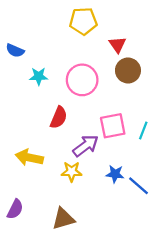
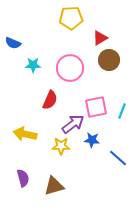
red triangle: (117, 45) -> (100, 38), turned 35
blue star: (115, 174) -> (92, 140), moved
purple semicircle: (15, 209) -> (23, 178), moved, turned -42

